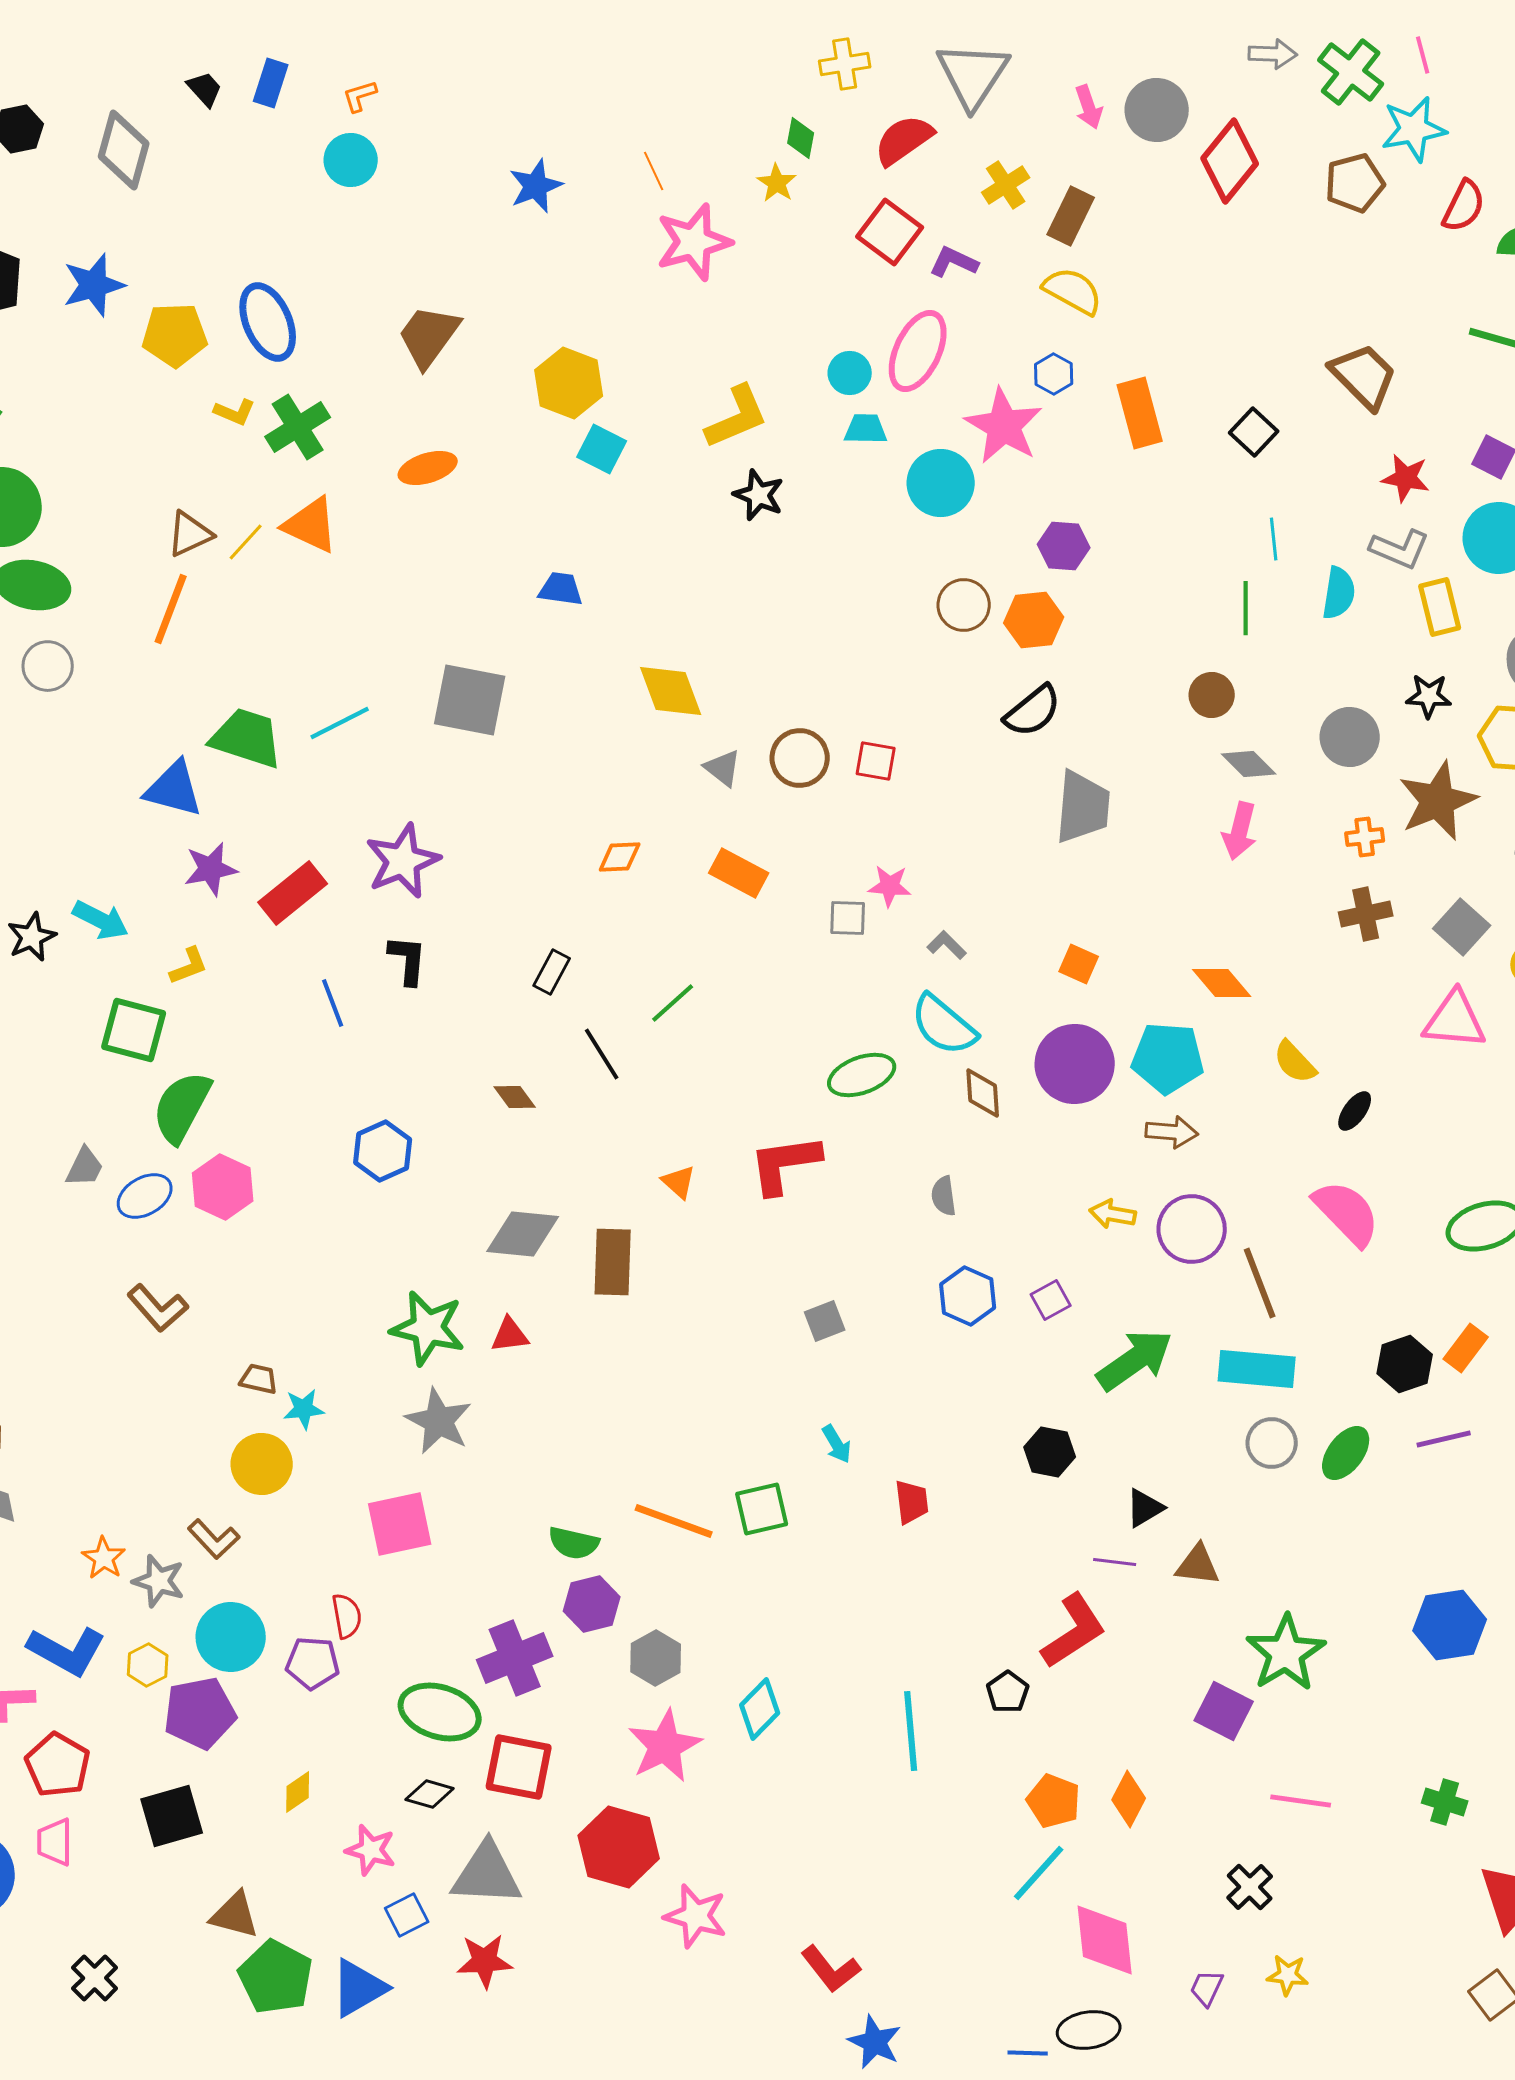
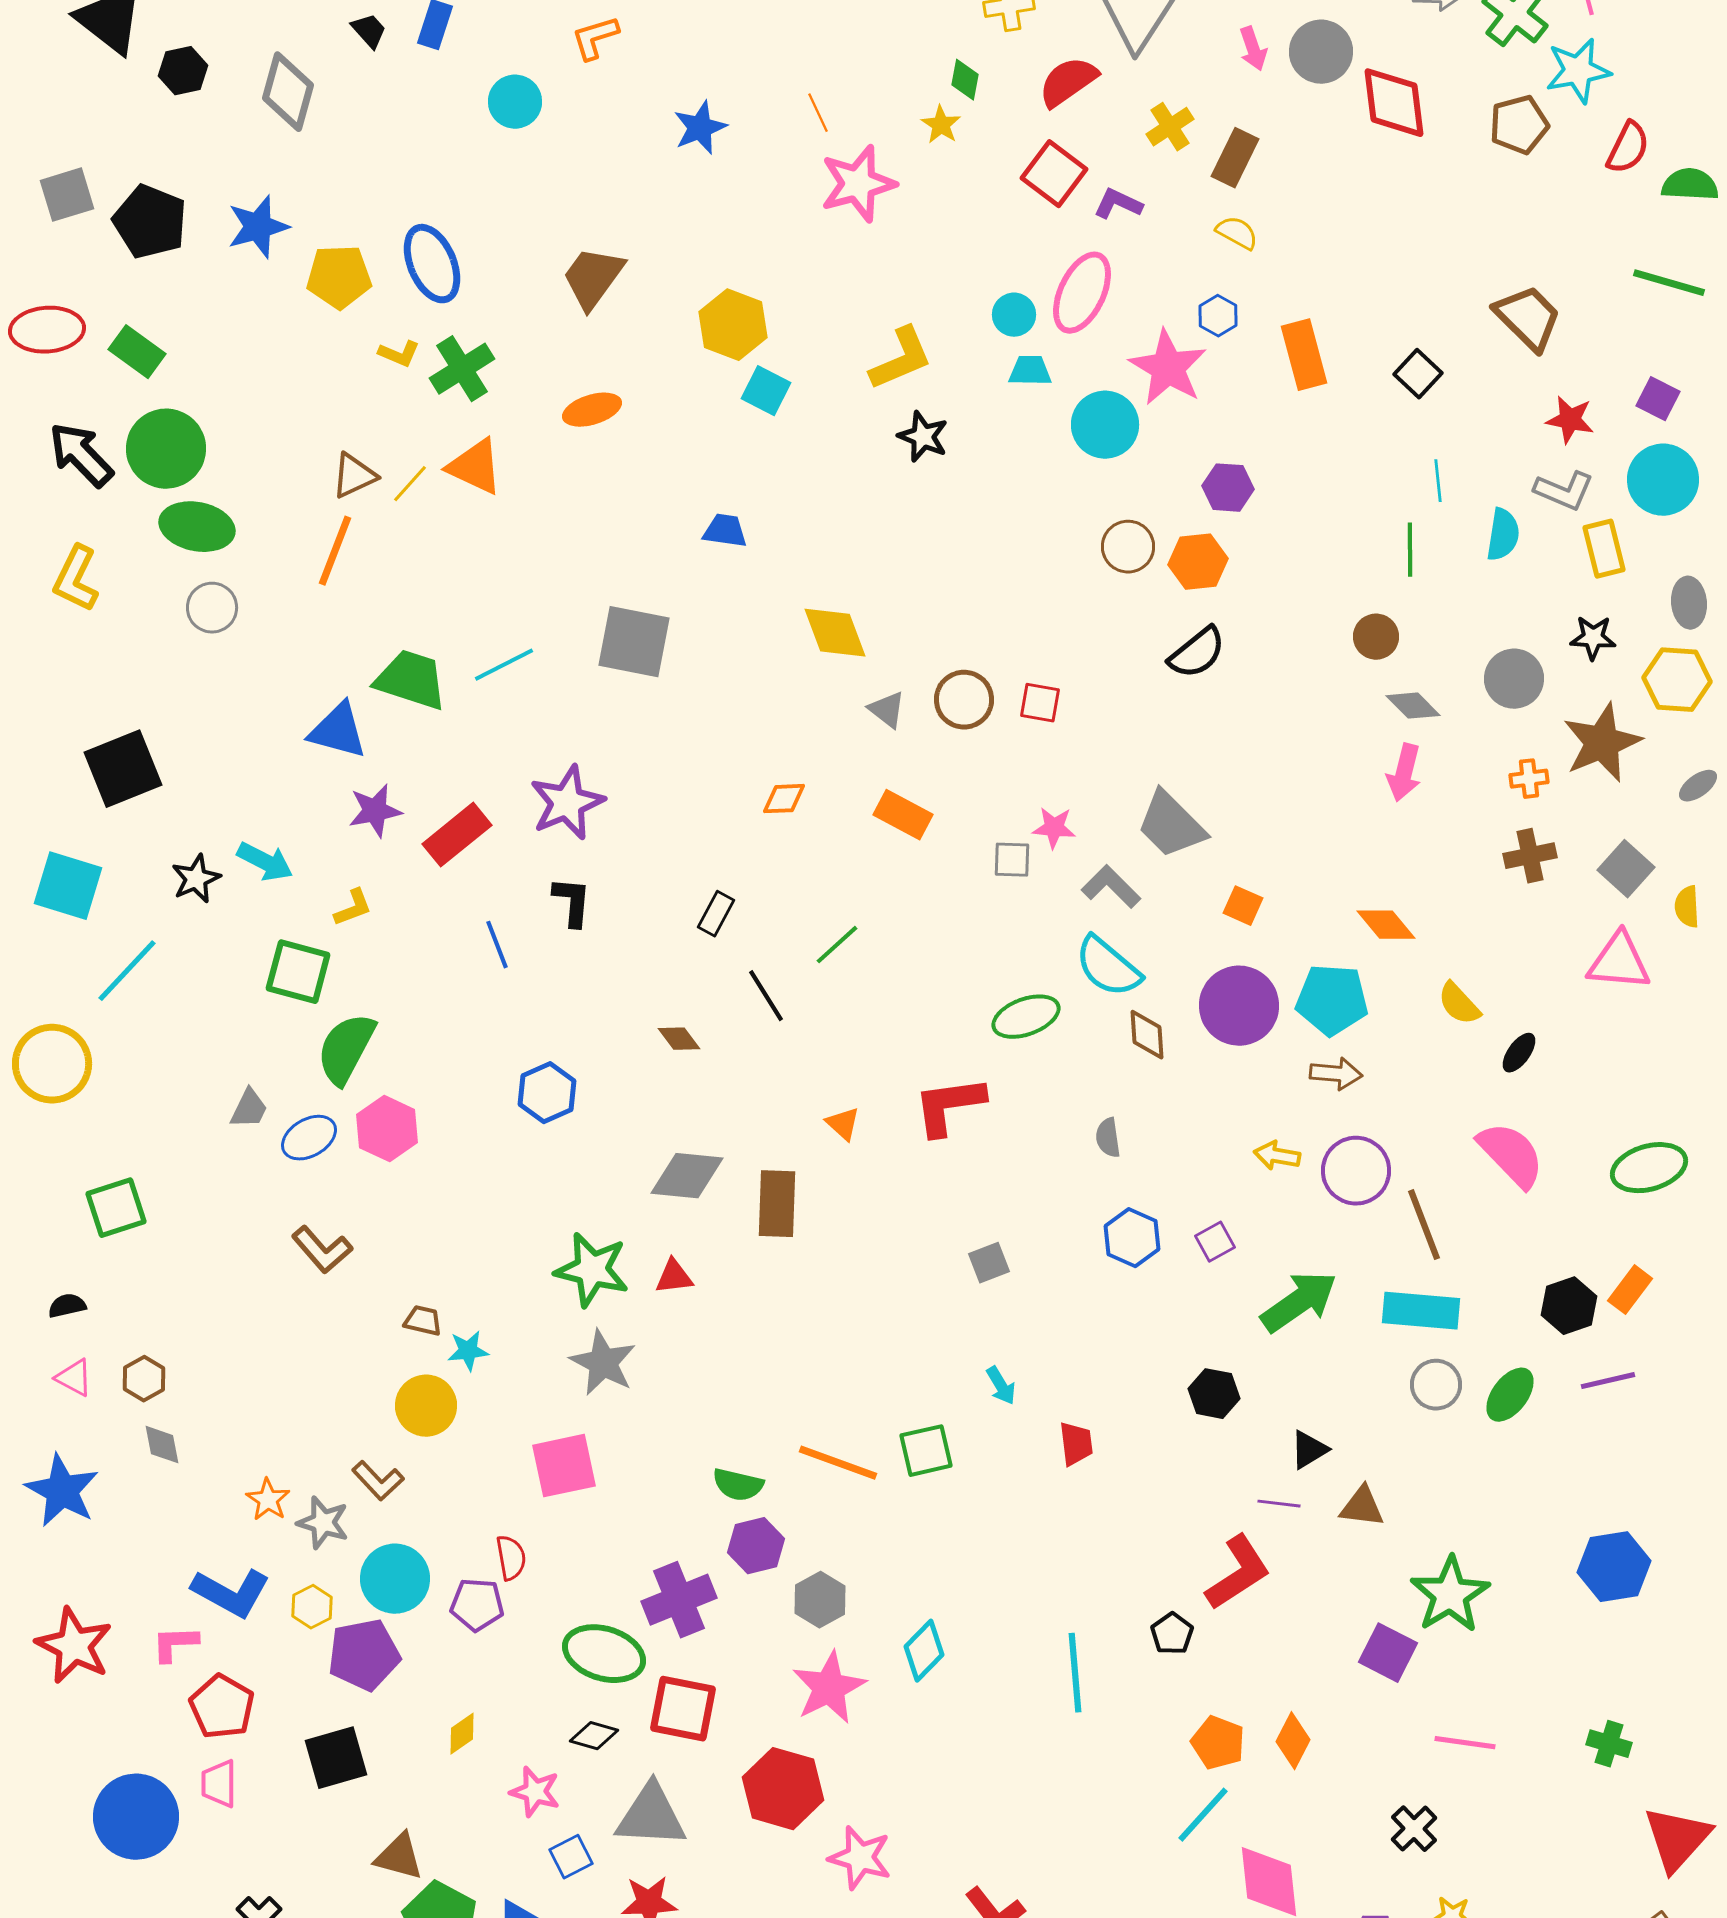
orange L-shape: (360, 96) -> (595, 38), moved, size x1.4
red diamond: (1230, 161) -> (1394, 103), turned -46
yellow semicircle: (1073, 291) -> (1237, 233), size x0.7
gray trapezoid: (1083, 807) -> (1171, 825), moved, turned 130
gray L-shape: (947, 945) -> (1111, 887), size x1.5

